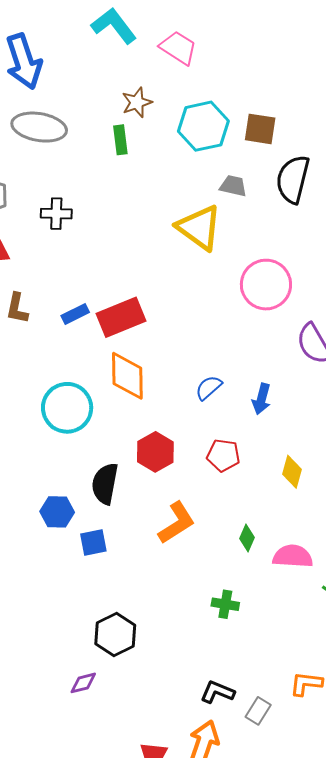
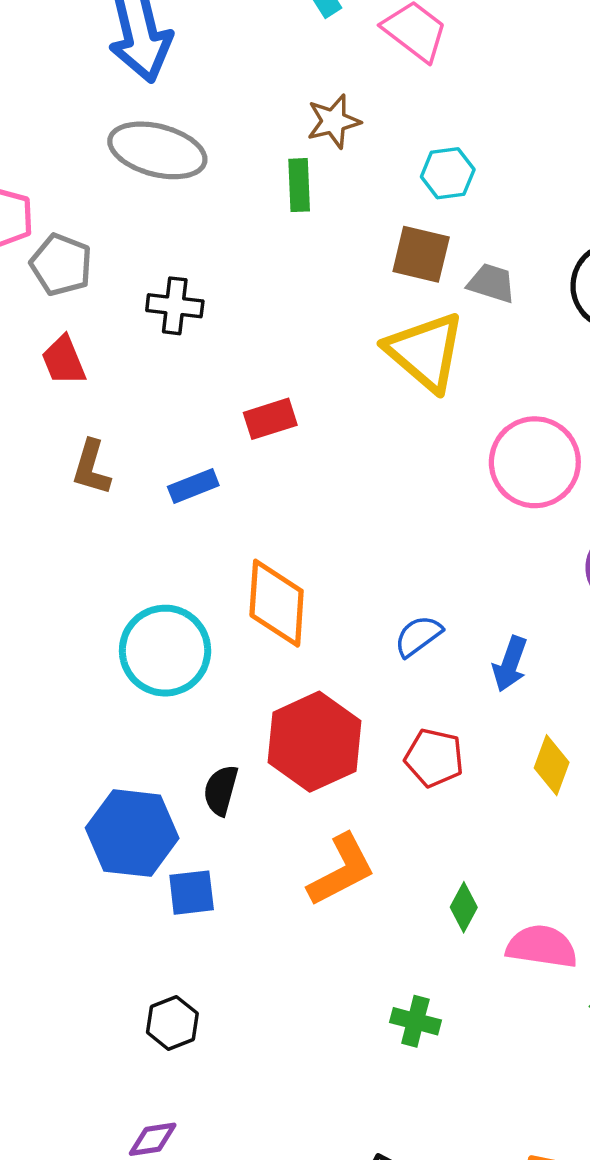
cyan hexagon: (203, 126) -> (448, 173), size x0.6
brown square: (260, 129) -> (421, 254), moved
red rectangle: (121, 317) -> (270, 419), moved, size x0.6
red hexagon: (155, 452) -> (315, 742), size x1.4
yellow diamond: (292, 472) -> (552, 765), moved
black semicircle: (105, 484) -> (221, 790), size x0.7
blue hexagon: (57, 512) -> (132, 833), size x1.5
black hexagon: (115, 634) -> (172, 1023), moved, size x0.7

